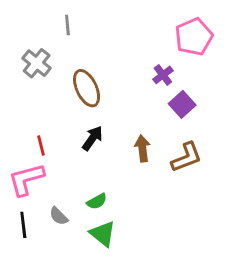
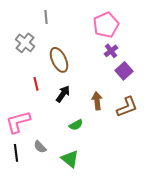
pink pentagon: (194, 37) -> (106, 25), moved
red line: (41, 146) -> (36, 84), moved
green semicircle: (97, 201) -> (76, 125), moved

